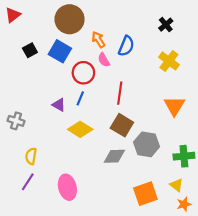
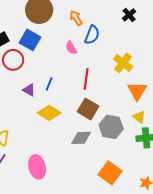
orange arrow: (98, 40) -> (76, 18), moved
yellow cross: (169, 61) -> (123, 63), moved
red circle: (83, 73) -> (13, 60), moved
yellow triangle: (176, 185) -> (139, 117), moved
orange square: (145, 194) -> (110, 173), turned -35

